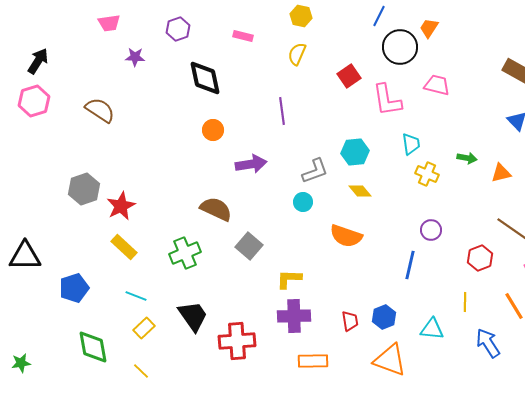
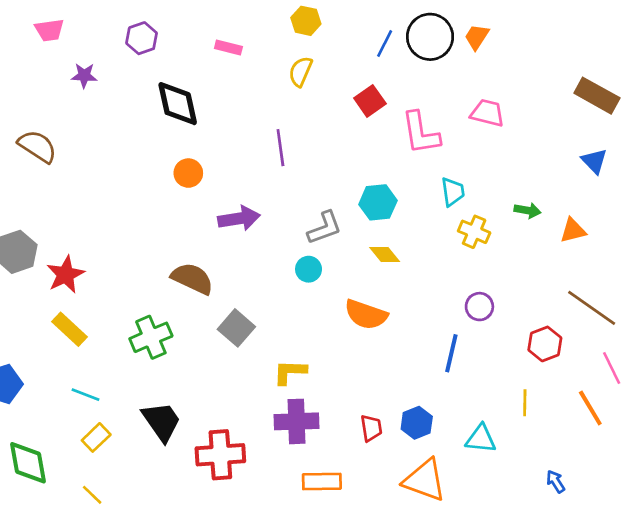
blue line: (379, 16) -> (385, 43), moved
black circle: (400, 47) -> (430, 37), moved
blue arrow: (488, 343) -> (556, 482), moved, size x0.6

